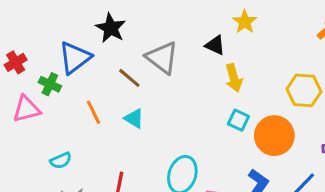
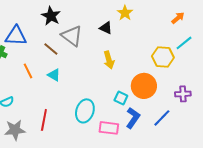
black star: (111, 28) -> (51, 16), moved
blue triangle: (75, 58) -> (16, 36), turned 40
yellow arrow: (234, 78) -> (109, 60), moved
cyan square: (238, 120) -> (121, 98), moved

